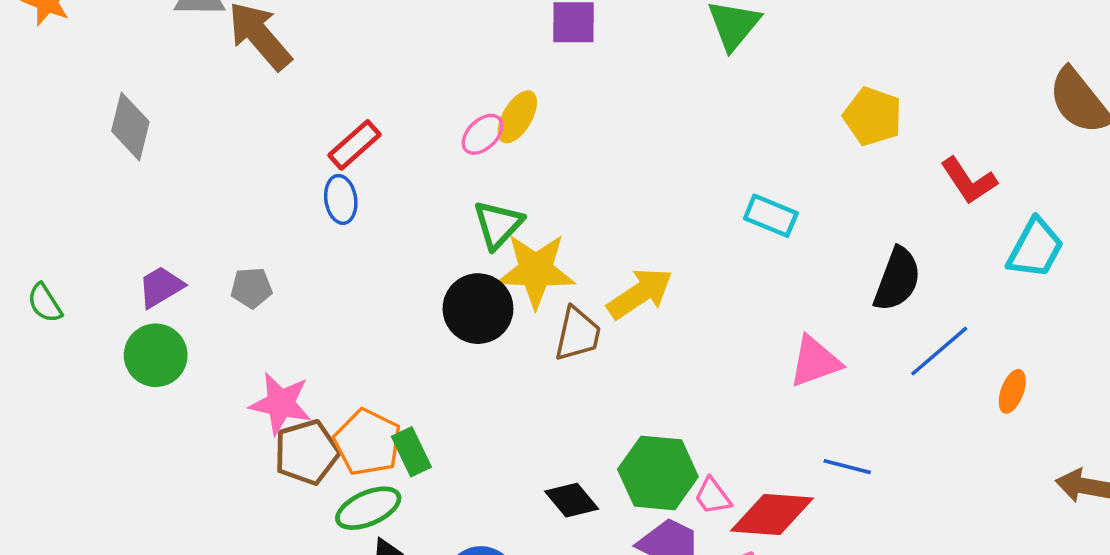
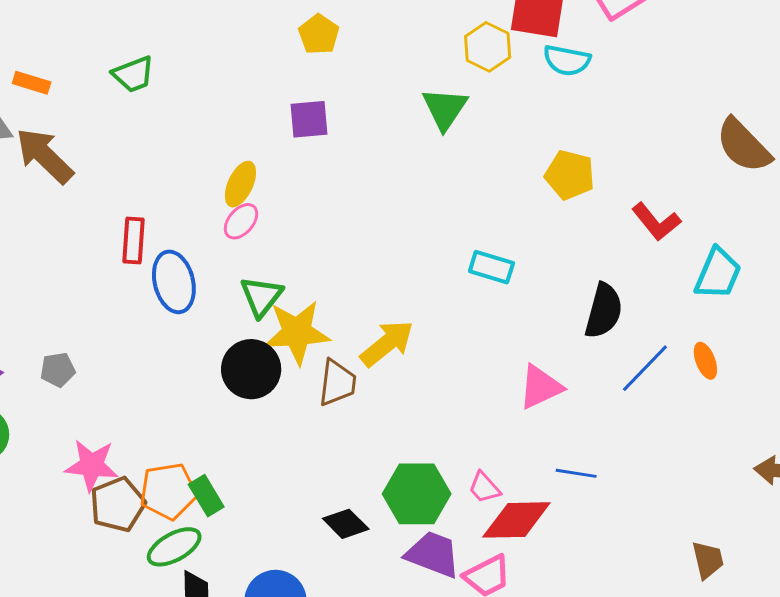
yellow ellipse: (517, 117) -> (240, 184), moved
red rectangle: (355, 145) -> (134, 241), turned -39
blue ellipse: (341, 199) -> (174, 282), moved, size x1.5
orange ellipse: (1012, 391) -> (705, 361), moved, turned -36
orange pentagon: (368, 442) -> (168, 491), turned -30
pink trapezoid: (713, 496) -> (484, 488), moved

